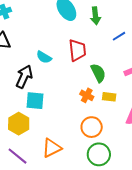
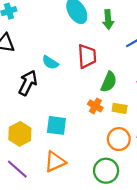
green semicircle: (98, 73) -> (109, 82), turned 48
cyan square: (35, 101) -> (56, 125), moved
orange circle: (92, 127) -> (119, 139), moved

